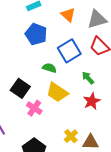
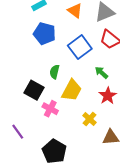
green semicircle: (49, 68) -> (55, 72), moved, turned -88
yellow trapezoid: (57, 92) -> (72, 90), turned -90
yellow cross: (71, 136) -> (89, 119), moved

